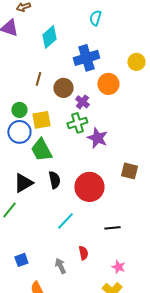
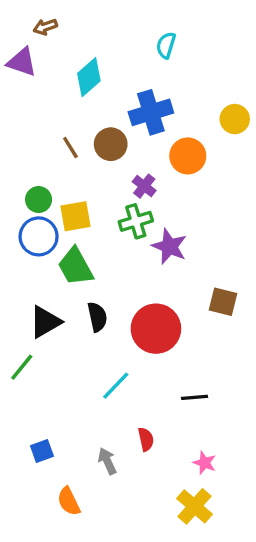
brown line: (38, 79) -> (70, 148), turned -48
brown circle: (63, 88) -> (111, 144), moved

